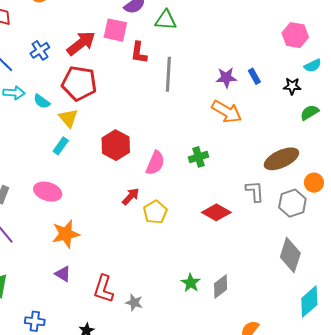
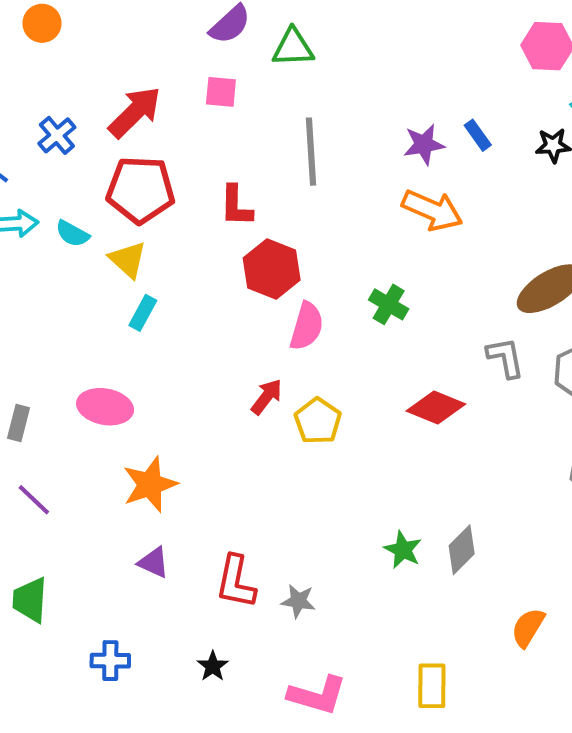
pink square: (115, 30) -> (221, 92), moved, size x0.7
red L-shape: (139, 53) -> (236, 206), moved
red hexagon: (116, 145) -> (272, 269), moved
cyan rectangle: (61, 146) -> (143, 313), moved
green cross: (199, 157) -> (389, 304), turned -36

